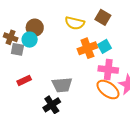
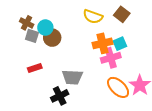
brown circle: (35, 28) -> (52, 38), moved
pink cross: (108, 69) -> (111, 58), moved, turned -30

